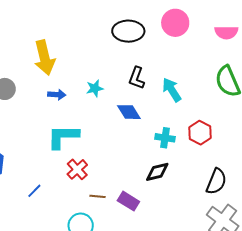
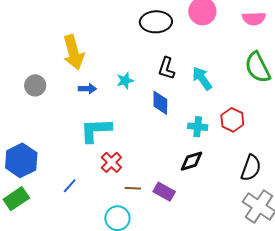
blue diamond: (129, 112) -> (160, 103), turned 35

